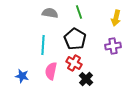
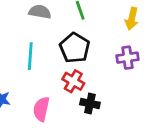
pink semicircle: (51, 71) -> (41, 109), moved
black cross: (86, 79) -> (90, 103), turned -32

